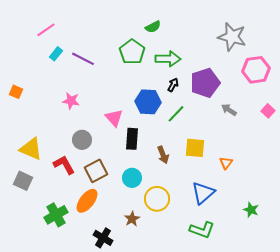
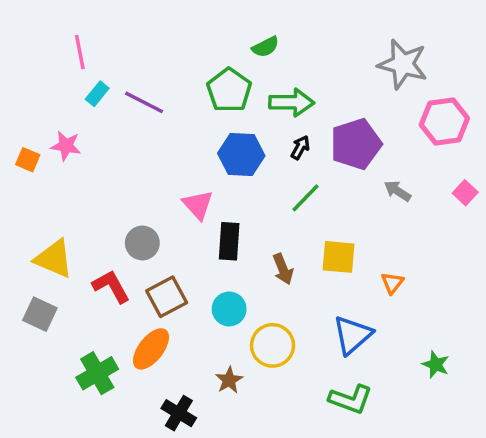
pink line: (46, 30) -> (80, 52), turned -66
pink star: (71, 101) -> (66, 146), moved
blue hexagon: (148, 102) -> (241, 154), moved

